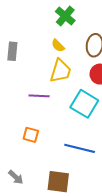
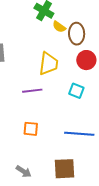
yellow semicircle: (58, 46) -> (59, 27), moved
cyan square: (84, 104) -> (76, 91), size x0.6

